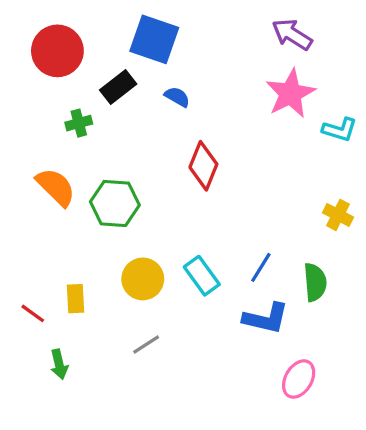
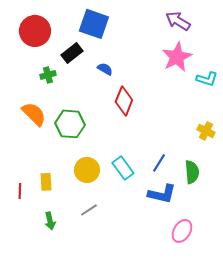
blue semicircle: (177, 97) -> (105, 69), moved
red line: (33, 313) -> (20, 191), turned 56
green arrow: (59, 364) -> (50, 221), moved

